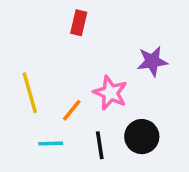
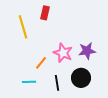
purple star: (152, 61) -> (87, 51), moved
yellow line: (30, 93) -> (23, 27), moved

